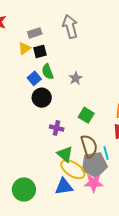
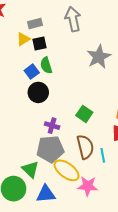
gray star: (76, 78) -> (99, 57), moved, size x1.6
green triangle: (65, 154) -> (30, 169), moved
gray pentagon: (94, 165) -> (50, 149), moved
blue triangle: (64, 187) -> (46, 194), moved

